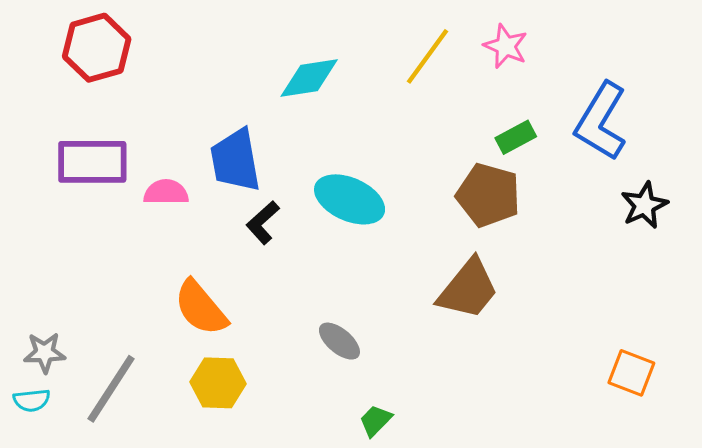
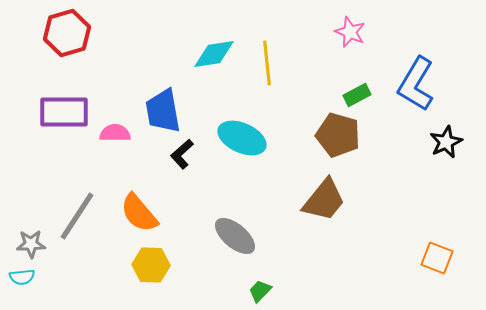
yellow line: (428, 56) -> (267, 63), moved, turned -42
gray ellipse: (339, 341) -> (235, 236), size x1.4
gray line: (111, 389) -> (77, 216), moved

